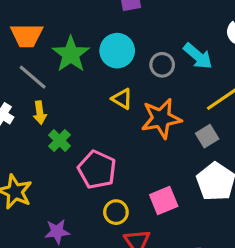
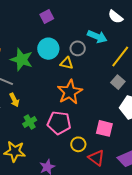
yellow triangle: (122, 99) -> (67, 63), moved
orange star: (161, 118) -> (70, 92), moved
green cross: (60, 140) -> (30, 122), moved, turned 32
pink square: (164, 201) -> (104, 128), turned -36

